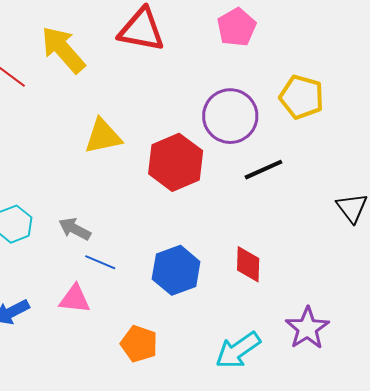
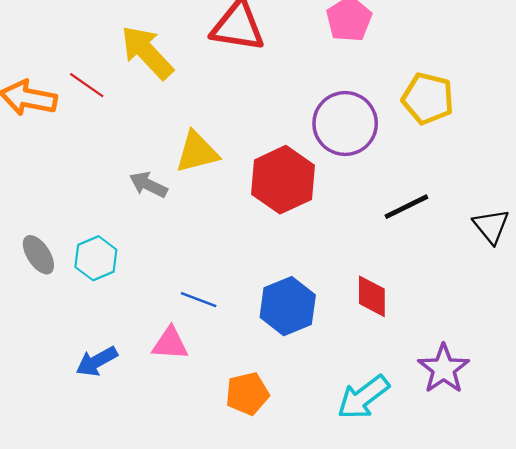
black line: (264, 170) -> (406, 207), moved
gray arrow: (75, 229) -> (148, 185), moved
orange pentagon: (139, 344) -> (247, 394), turned -30

